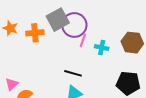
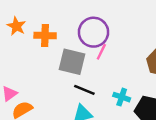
gray square: (58, 20) -> (72, 62), moved, turned 35
cyan cross: (102, 47) -> (122, 97), moved

